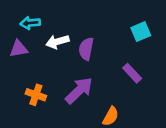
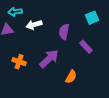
purple semicircle: (86, 49) -> (64, 32), moved

